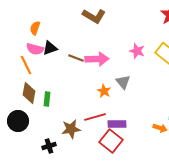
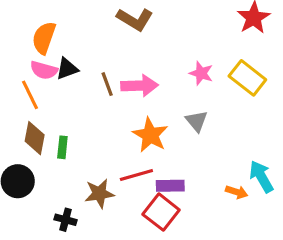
orange semicircle: (35, 28) -> (44, 38), size x1.5
brown line: (76, 58) -> (107, 84), turned 49
gray triangle: (123, 82) -> (197, 121), moved
orange star: (104, 91) -> (150, 135), size x1.6
black cross: (49, 146) -> (65, 220), turned 32

